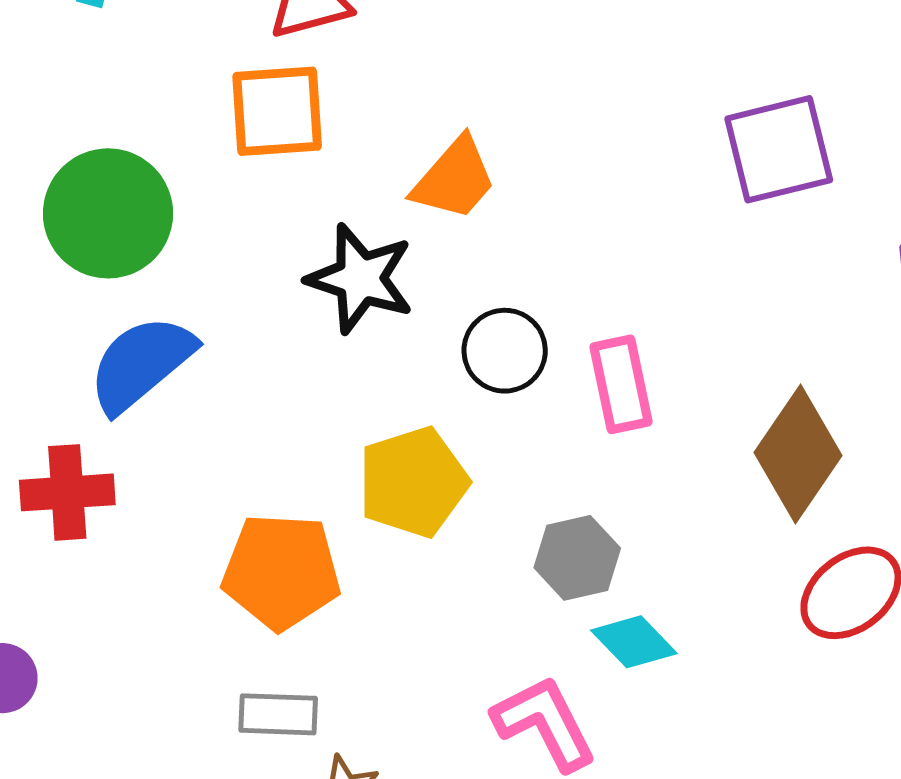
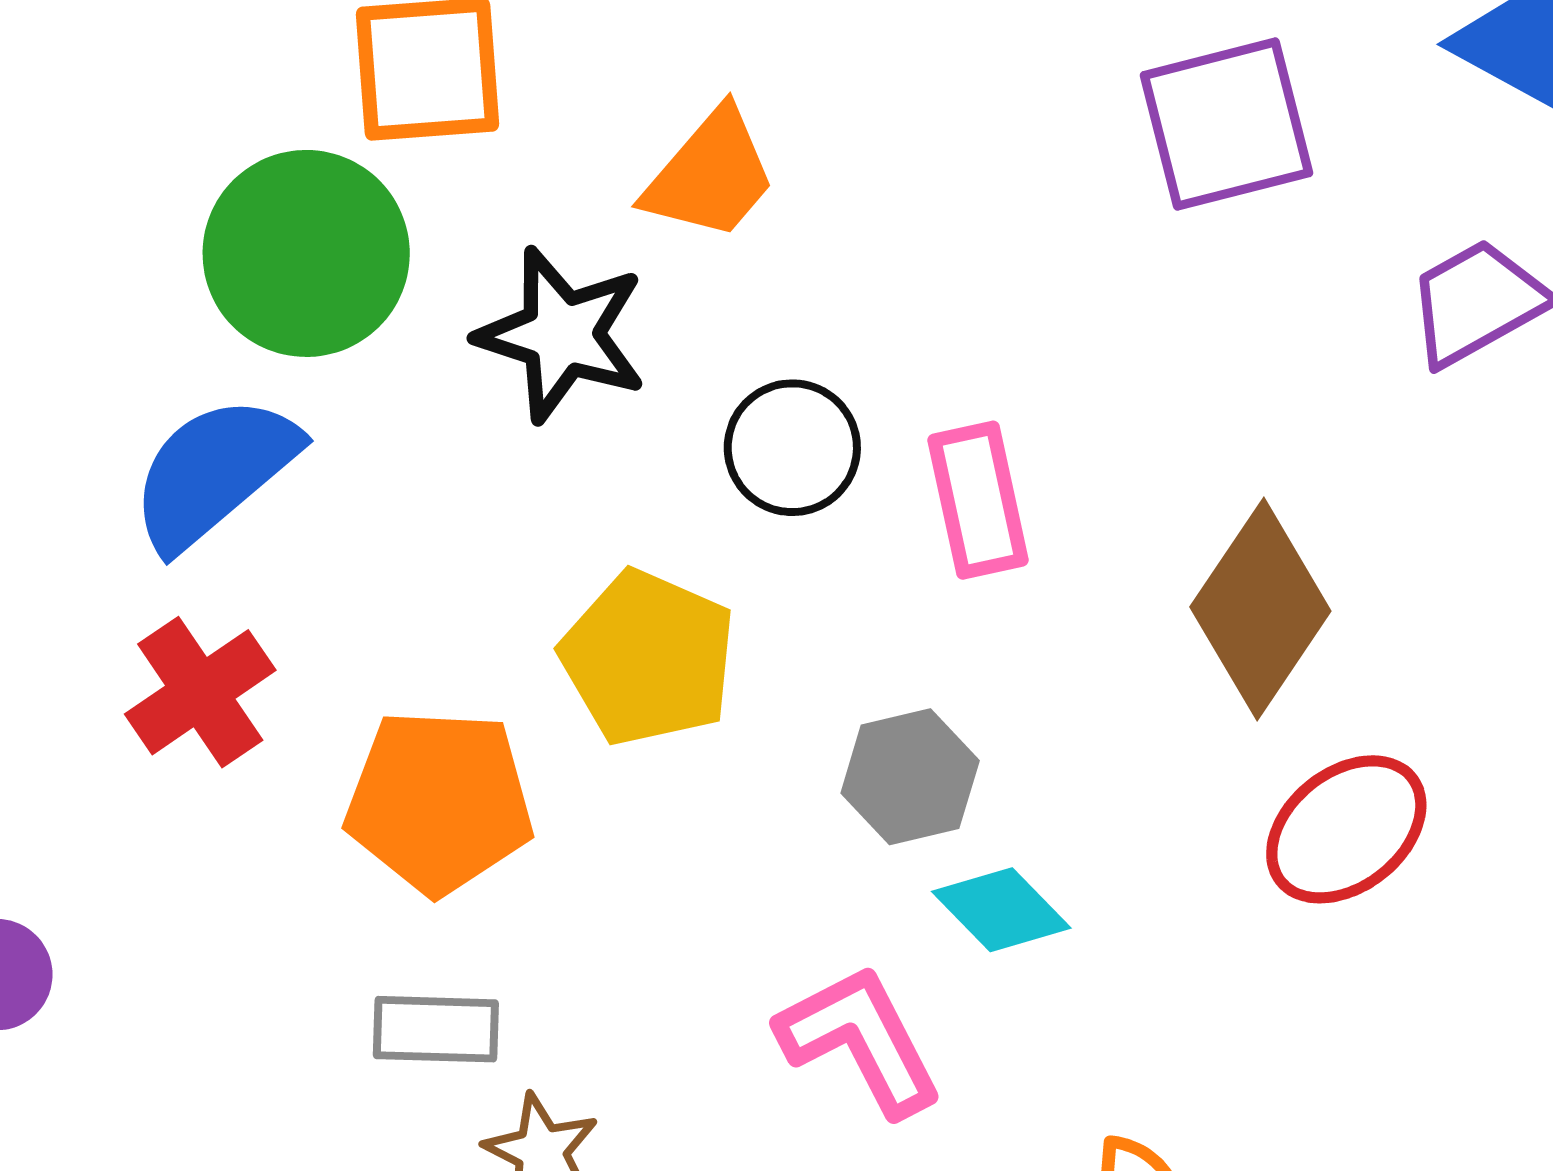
green circle: (108, 213) -> (306, 253), moved
yellow pentagon: (413, 482) -> (648, 658), turned -30
red cross: (67, 492) -> (200, 692), moved, turned -30

